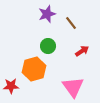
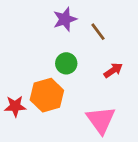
red star: (11, 86) -> (15, 106), moved

